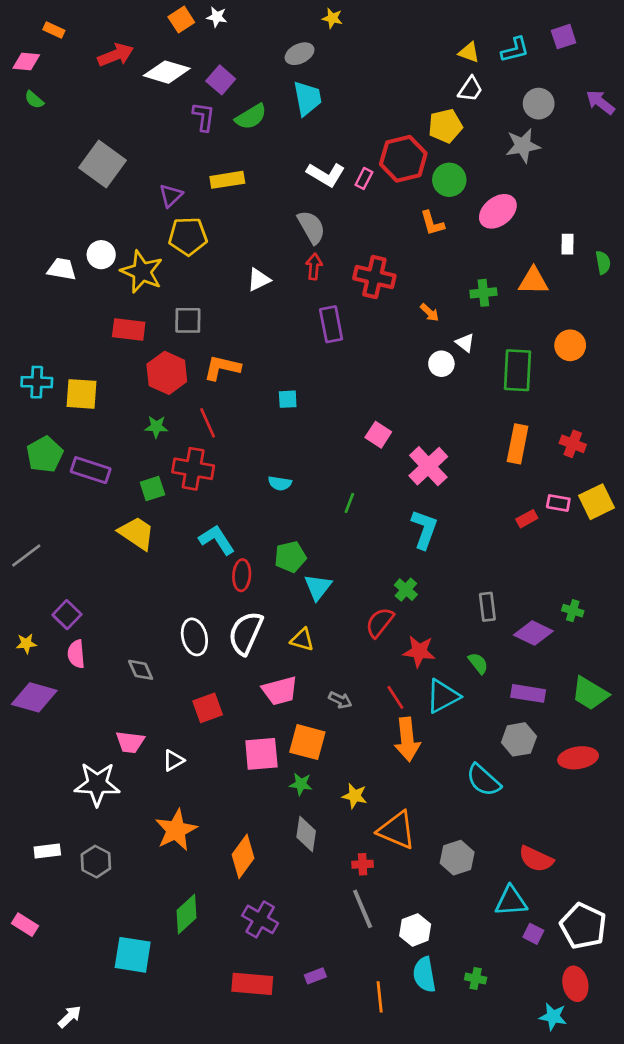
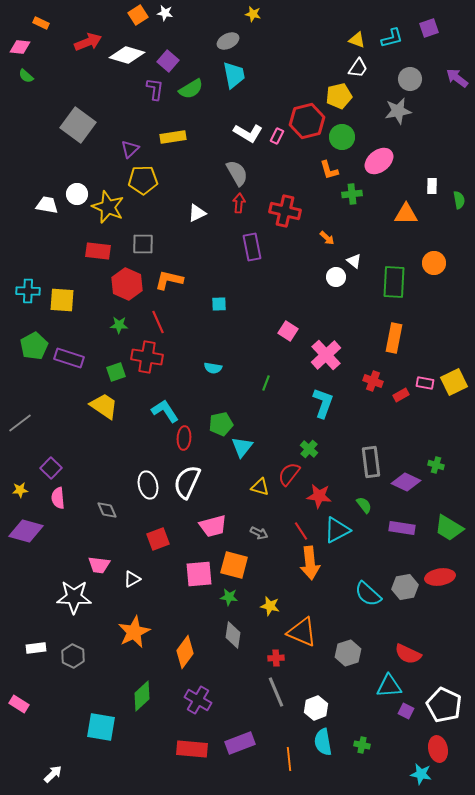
green cross: (483, 293) -> (352, 194), moved
red cross: (573, 444) -> (373, 381), moved
gray rectangle: (487, 607) -> (371, 462), size x1.4
yellow triangle: (302, 640) -> (260, 487), moved
gray hexagon: (519, 739) -> (405, 587), moved
purple rectangle: (315, 976) -> (240, 743), size x1.8

